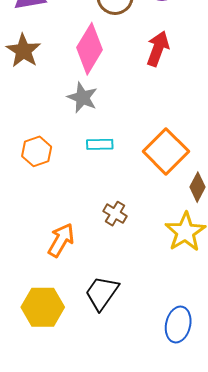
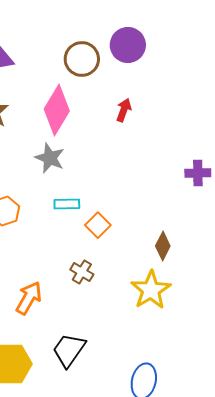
red arrow: (158, 49) -> (124, 110), size x0.7
orange square: (166, 151) -> (98, 225), moved, size x0.6

